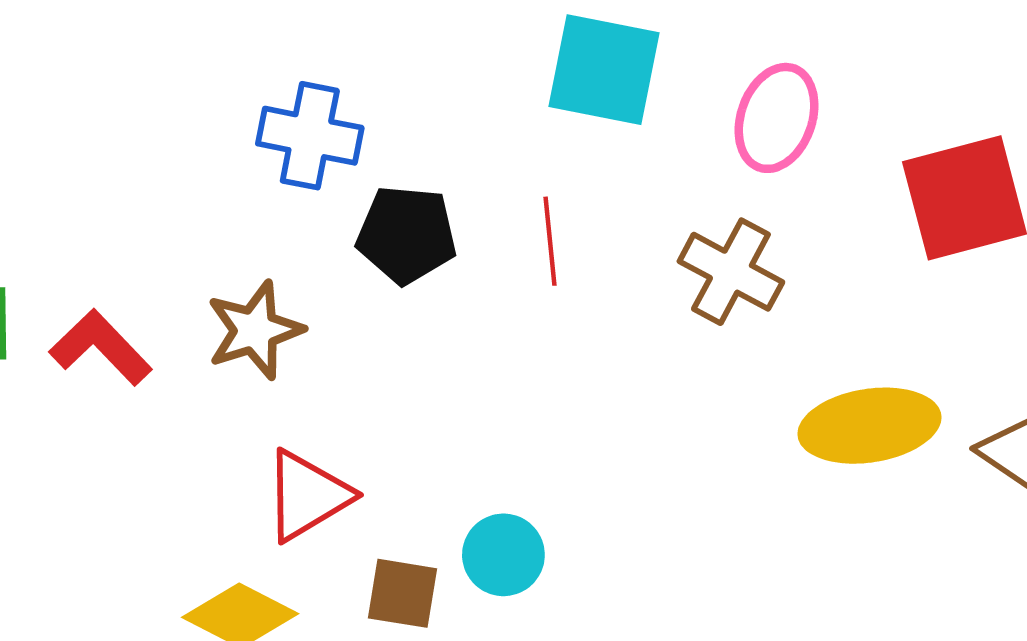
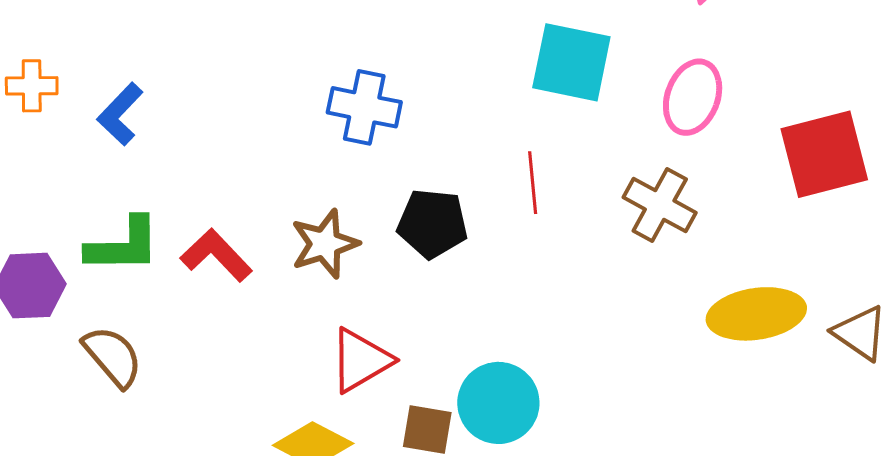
black pentagon: (407, 235) -> (432, 223), moved
cyan circle: (503, 555) -> (498, 403), size x1.4

